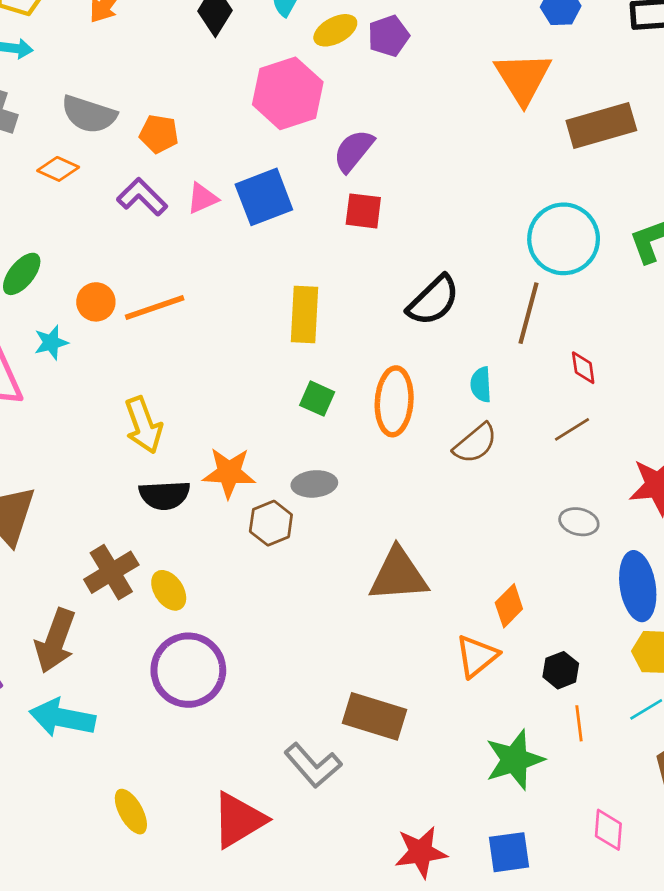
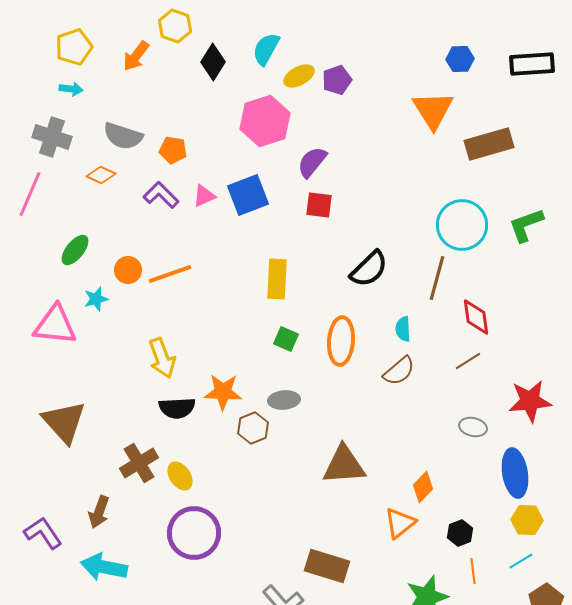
red diamond: (583, 368) -> (476, 317), size x1.5
brown arrow: (55, 641) -> (99, 512), size x0.7

